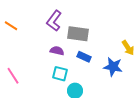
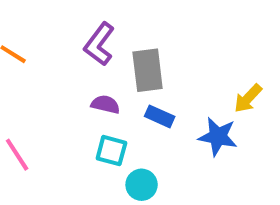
gray rectangle: (78, 34) -> (148, 70), turned 75
yellow arrow: (128, 48) -> (248, 98), turned 77

